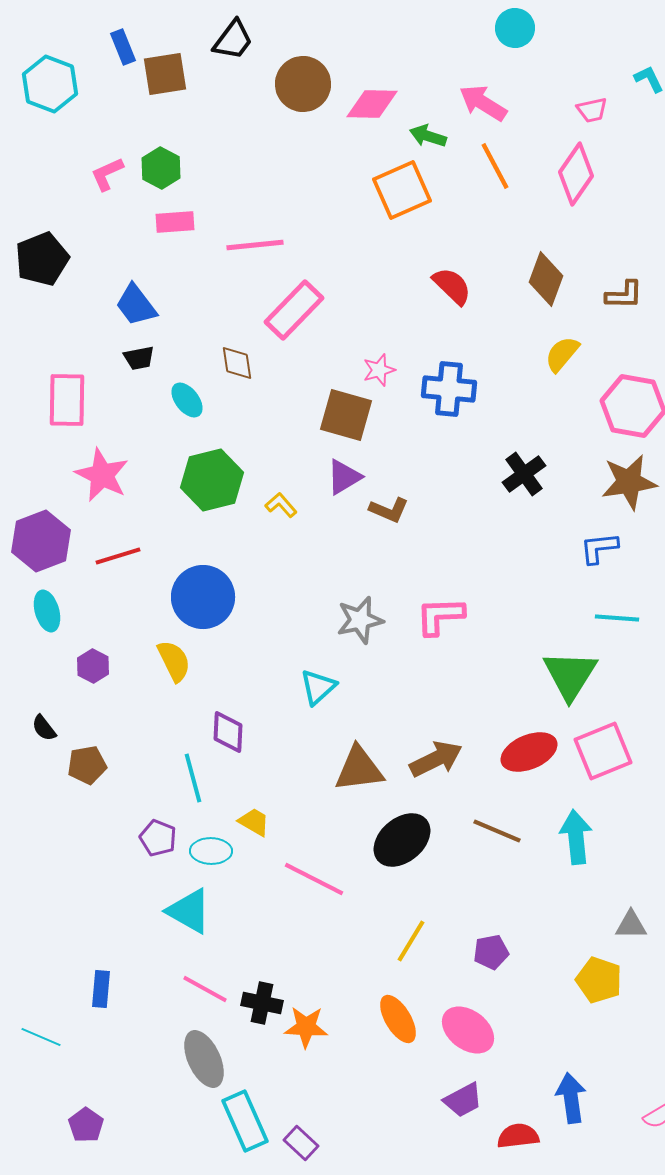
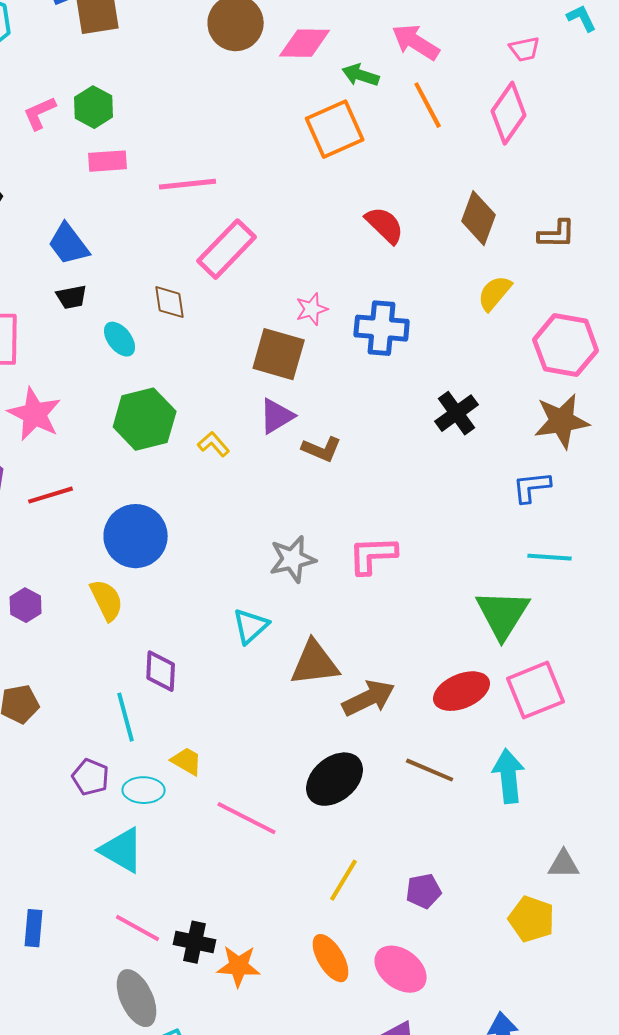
brown triangle: (359, 769) -> (315, 663), moved

